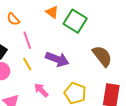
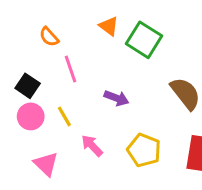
purple arrow: (57, 59) -> (116, 98), size x0.7
yellow line: (27, 64) -> (64, 116), moved

